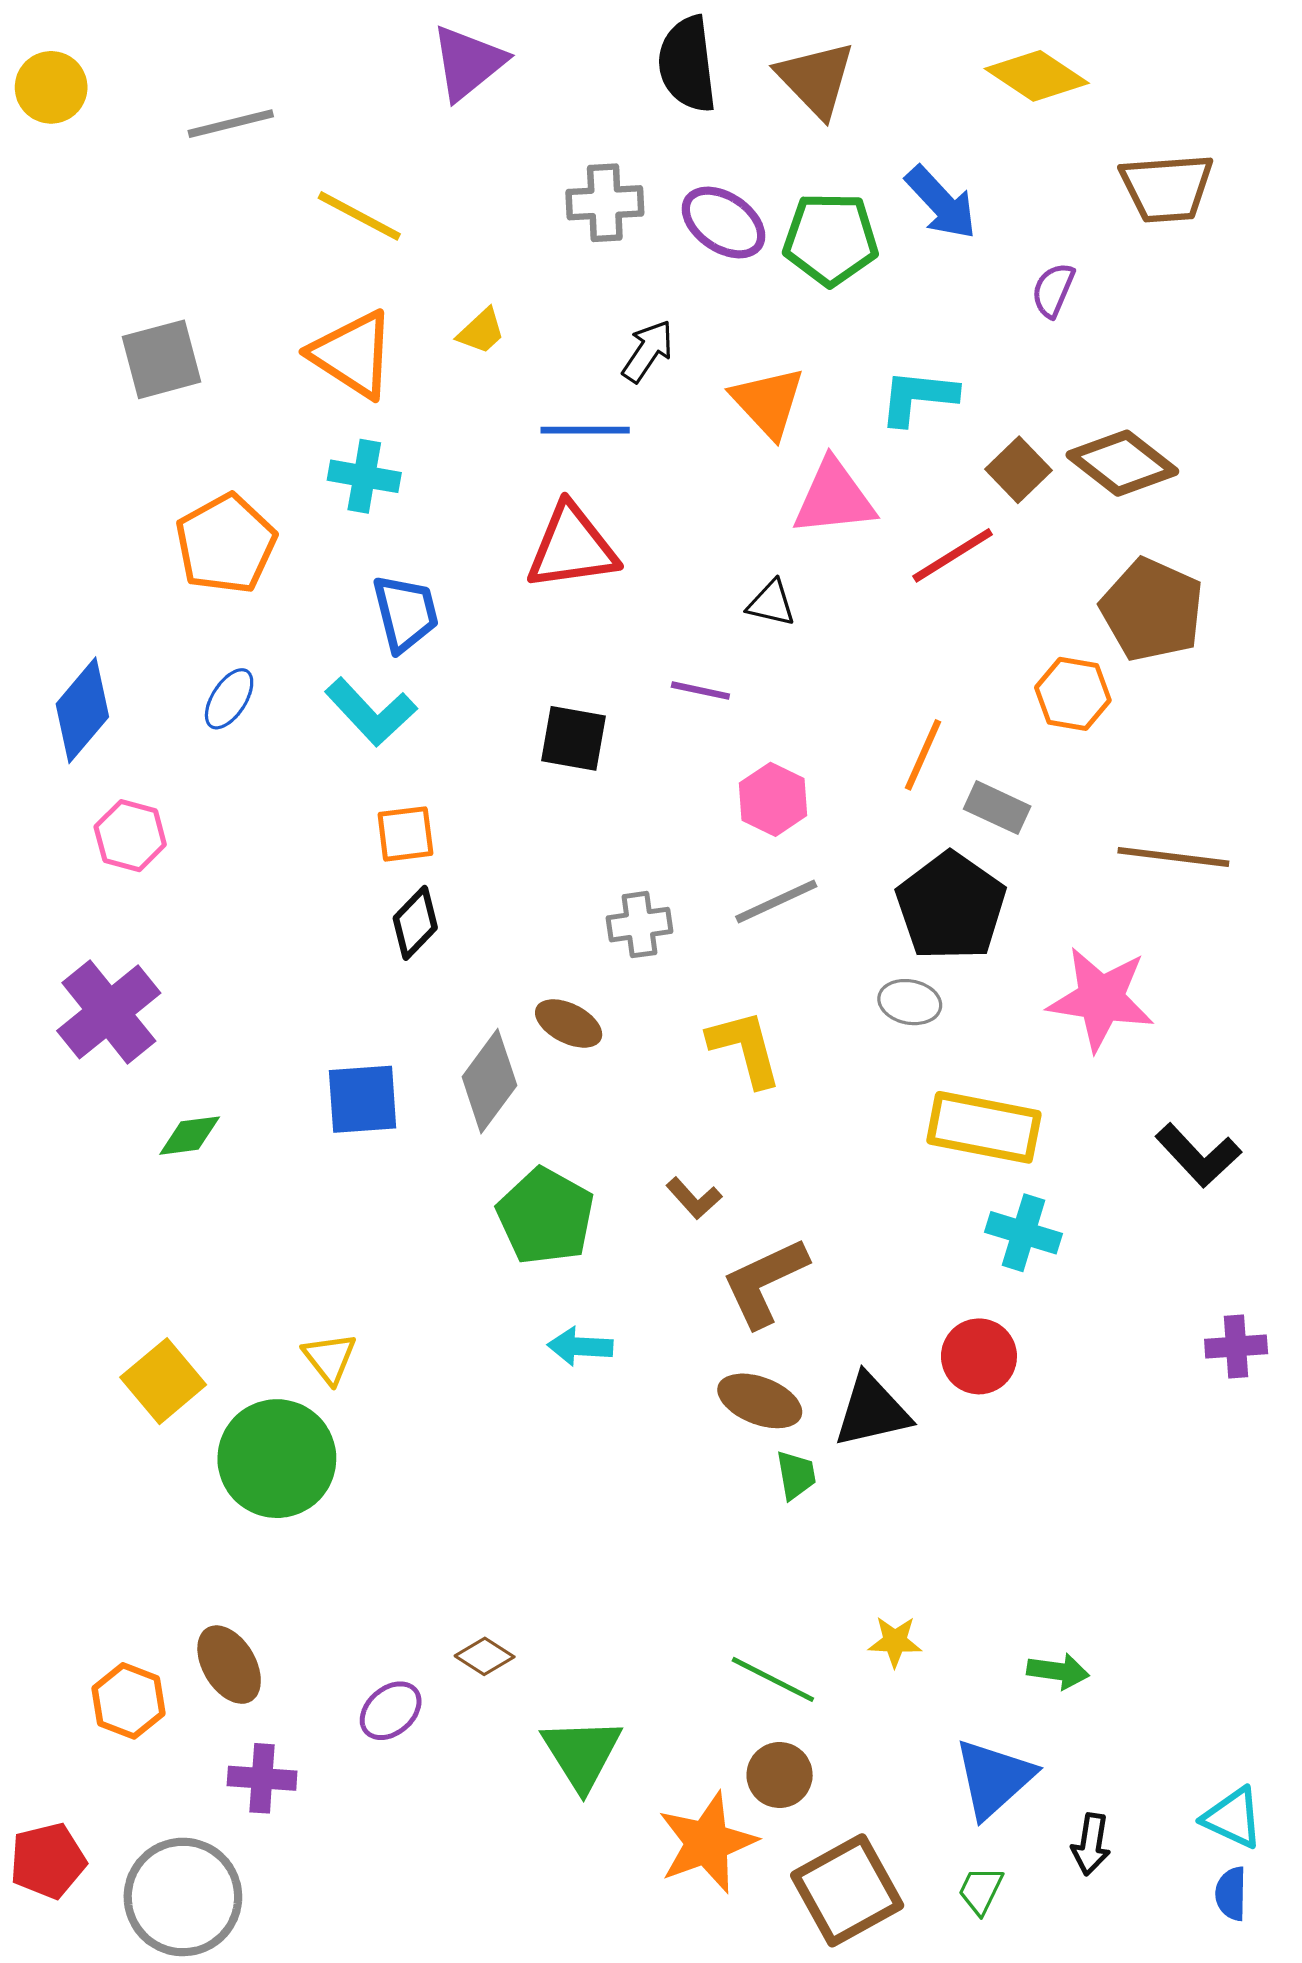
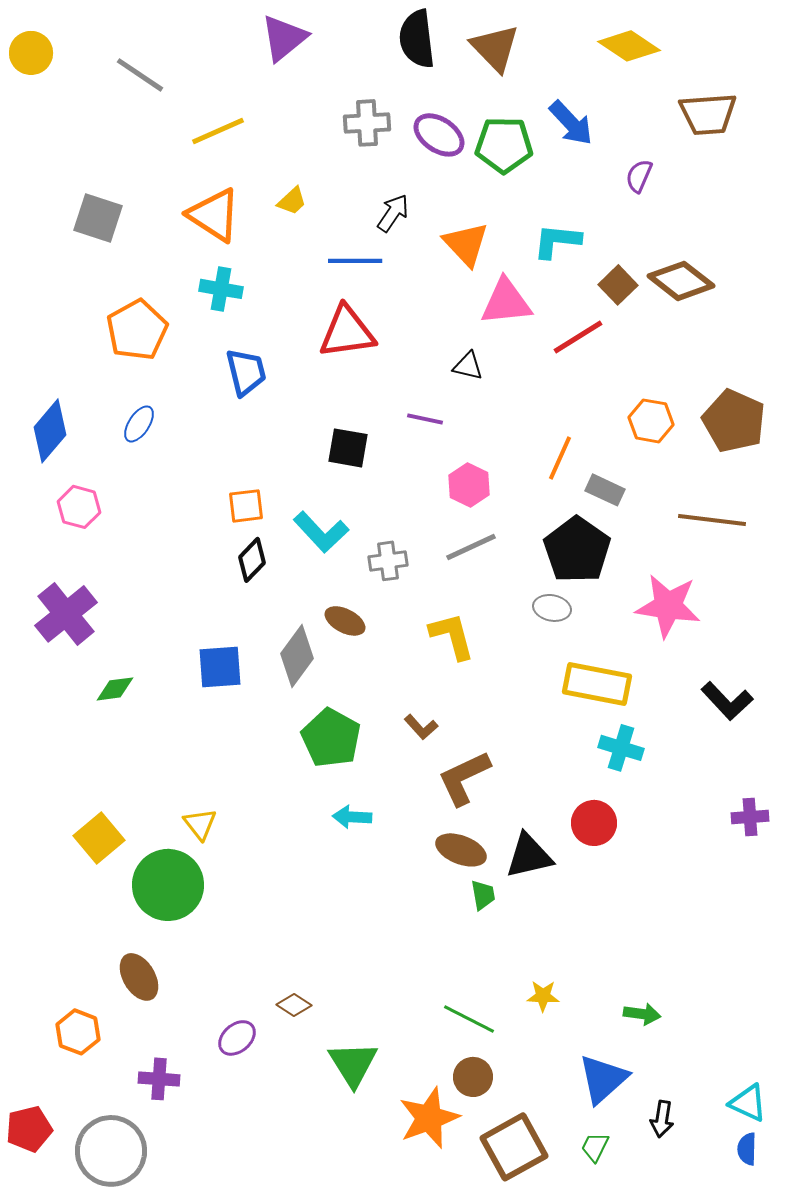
gray line: (231, 124) -> (140, 75), turned 48
yellow line: (359, 216) -> (218, 131), turned -52
gray square: (162, 359) -> (98, 218), turned 33
brown pentagon: (1152, 610) -> (734, 421), moved
cyan L-shape: (371, 712) -> (321, 532), moved
brown ellipse: (229, 1665) -> (139, 977), moved

